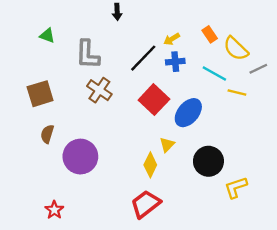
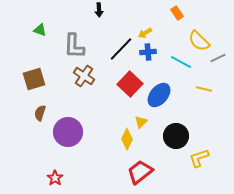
orange rectangle: (210, 34) -> (177, 13), moved
yellow line: (237, 92) -> (204, 89), moved
red trapezoid: (146, 204) -> (140, 172), moved
red star: (54, 210) -> (55, 178), moved

